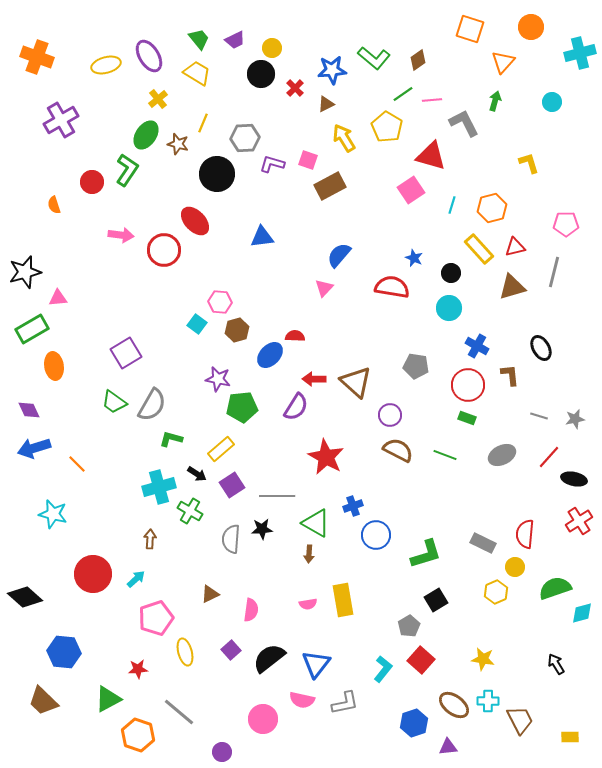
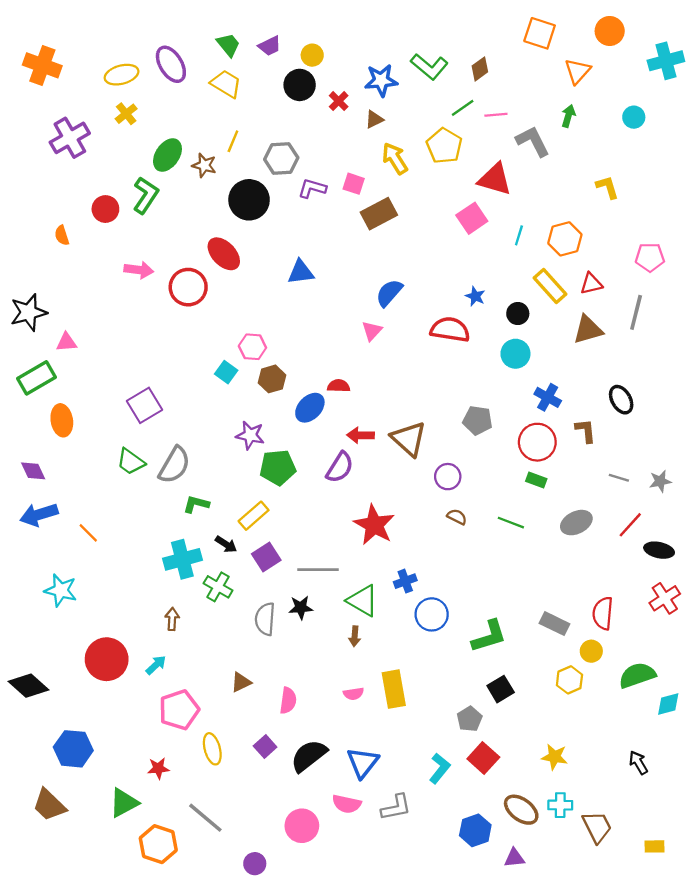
yellow cross: (158, 99) -> (126, 114), moved
brown semicircle: (398, 450) -> (457, 517), size x0.6

